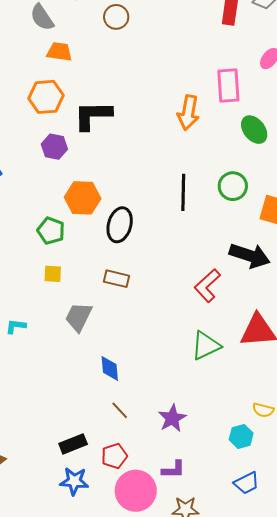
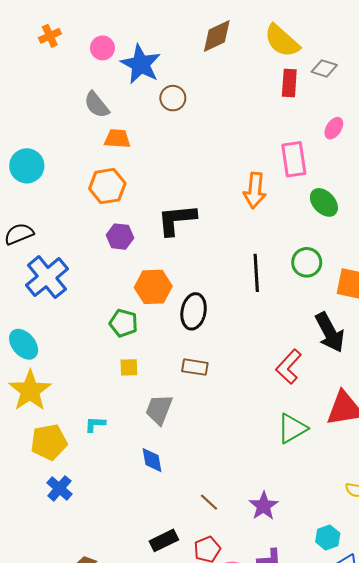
black L-shape: (93, 115) -> (177, 220), moved
black arrow: (250, 256) -> (330, 332), turned 48
blue diamond: (110, 368) -> (152, 460), moved
cyan hexagon: (241, 436) -> (328, 538), moved

